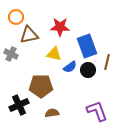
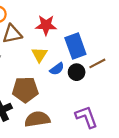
yellow triangle: (54, 54) -> (39, 55), turned 49
brown line: (107, 62) -> (97, 63), turned 49
brown semicircle: (52, 113) -> (37, 119), size x1.6

